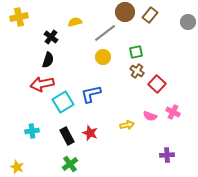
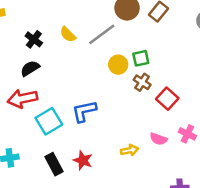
yellow semicircle: (75, 22) -> (68, 34), moved, turned -120
yellow circle: (103, 57) -> (118, 65), moved
black semicircle: (48, 60) -> (30, 68), turned -140

